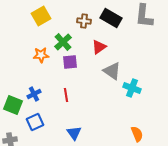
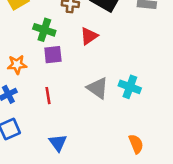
green cross: (63, 42) -> (44, 30), turned -30
orange star: (41, 55) -> (17, 65), moved
gray triangle: (112, 71) -> (98, 88), moved

